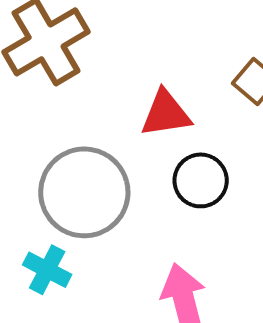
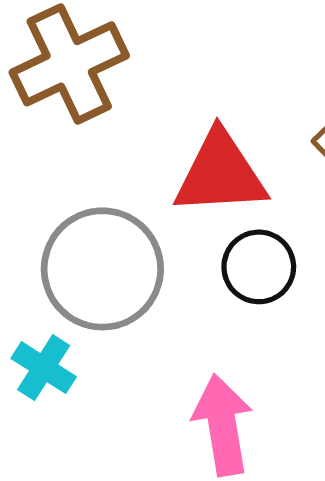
red triangle: (166, 114) -> (220, 174), size x1.4

